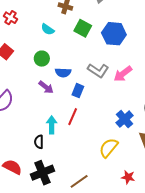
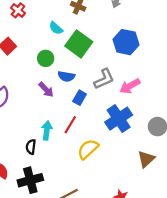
green square: (83, 28) -> (79, 44), moved, size x1.4
gray L-shape: (98, 70) -> (104, 79), turned -65
blue cross: (125, 119) -> (119, 119), moved, size x1.4
yellow semicircle: (109, 148) -> (88, 149), moved

